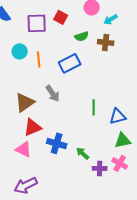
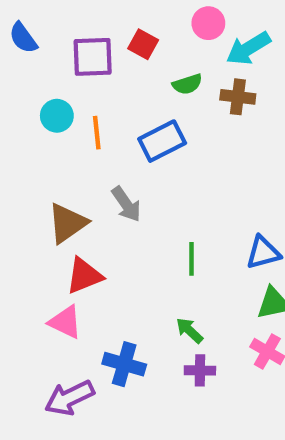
cyan arrow: (111, 19) -> (248, 48), size x1.5
green line: (94, 107) -> (192, 259), moved
blue cross: (57, 143) -> (124, 364), moved
purple cross: (100, 168) -> (200, 370), moved

